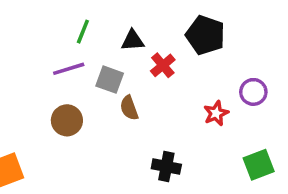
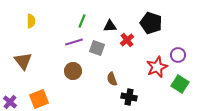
brown semicircle: (129, 108) -> (112, 79), moved
red star: (216, 113) -> (157, 67), size x1.5
green square: (259, 165) -> (180, 84), moved, turned -36

